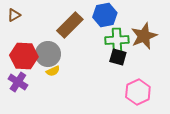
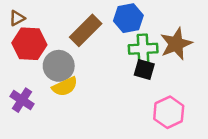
red hexagon: (24, 56) -> (29, 44), moved
yellow semicircle: (53, 71) -> (65, 87), size x1.5

